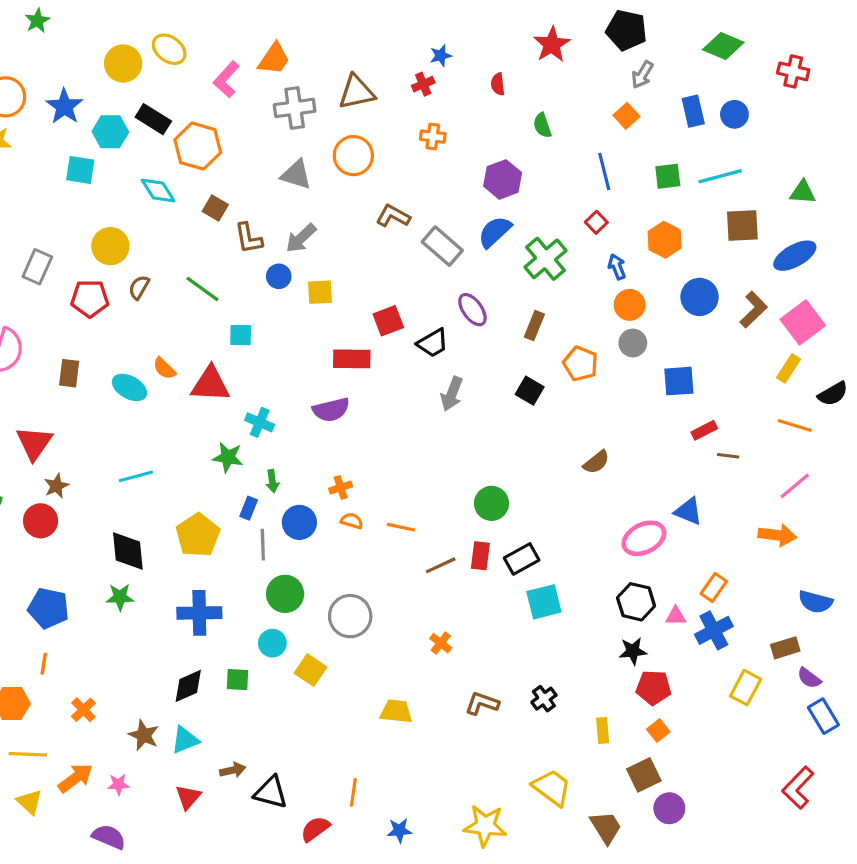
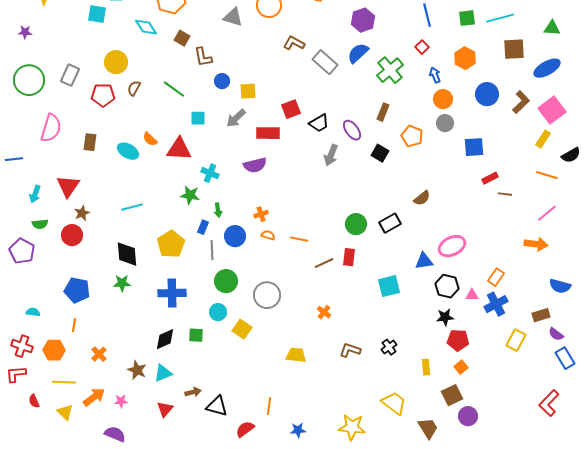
gray arrow: (301, 238) -> (236, 118), moved
purple ellipse: (472, 310) -> (352, 130), moved
blue triangle: (688, 511) -> (424, 261), moved, turned -30
black rectangle: (522, 559) -> (390, 223), moved

